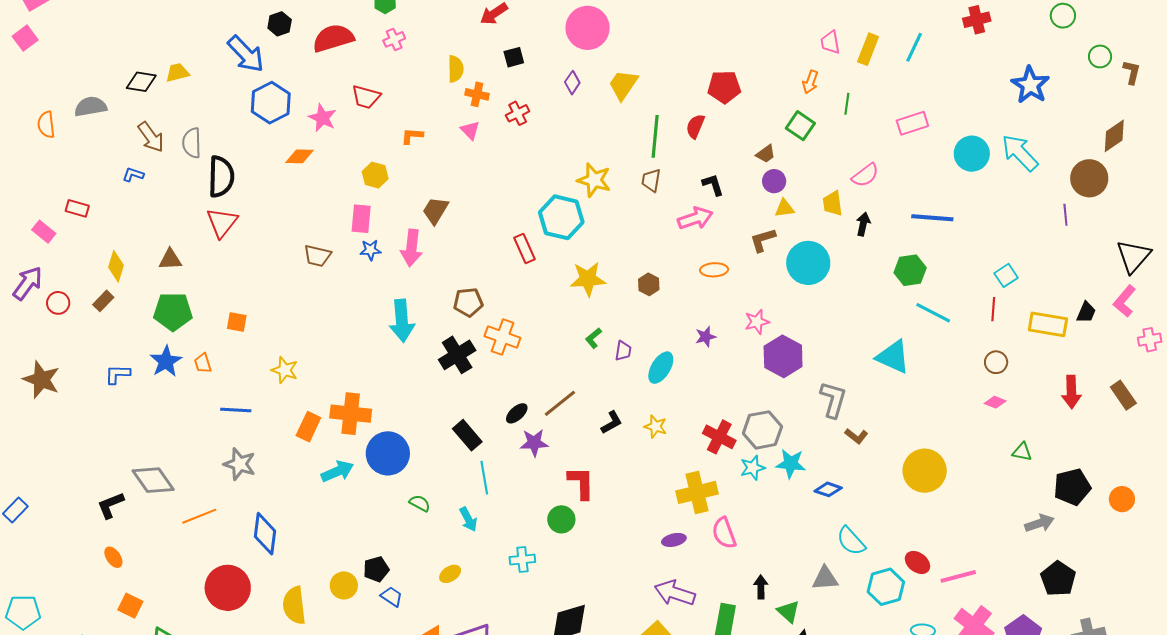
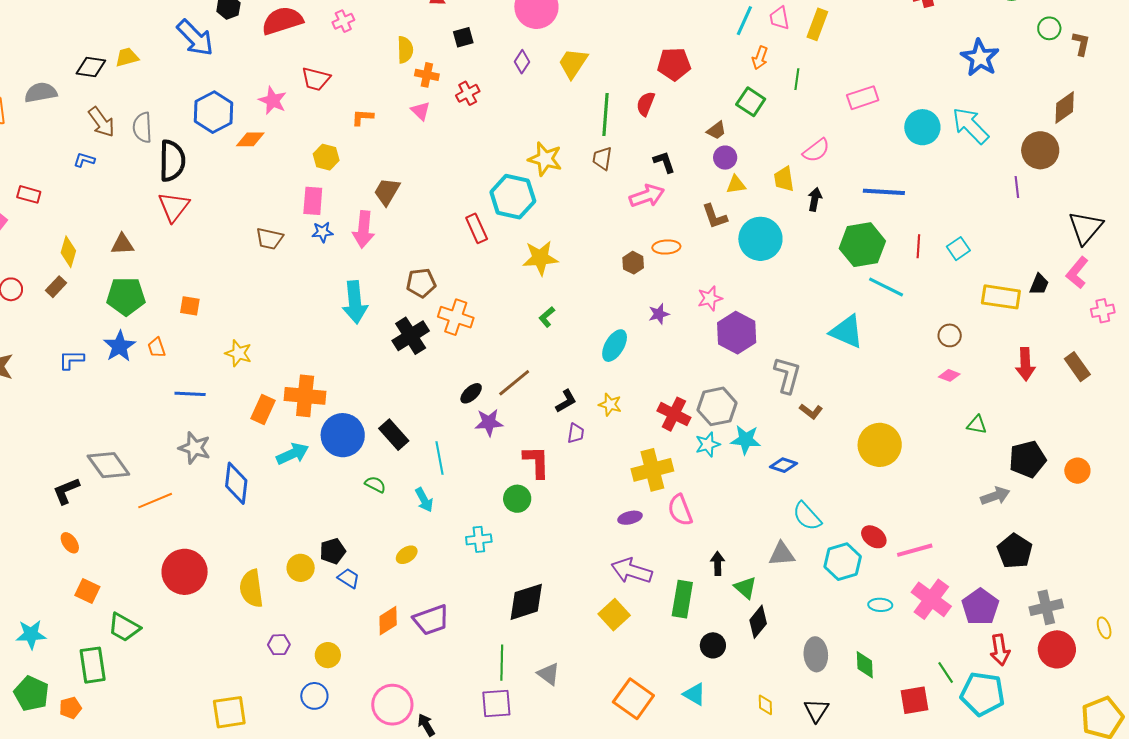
cyan line: (914, 47) -> (744, 21), moved
blue hexagon: (271, 103) -> (214, 112), moved
brown L-shape: (763, 240) -> (715, 216), turned -92
green hexagon: (910, 270) -> (862, 245), size x1.4
brown hexagon: (649, 284) -> (633, 263), moved
red line: (993, 309) -> (918, 246), moved
purple trapezoid: (623, 351) -> (576, 433), moved
black rectangle: (467, 435) -> (394, 435), moved
blue diamond: (265, 534) -> (236, 483), moved

